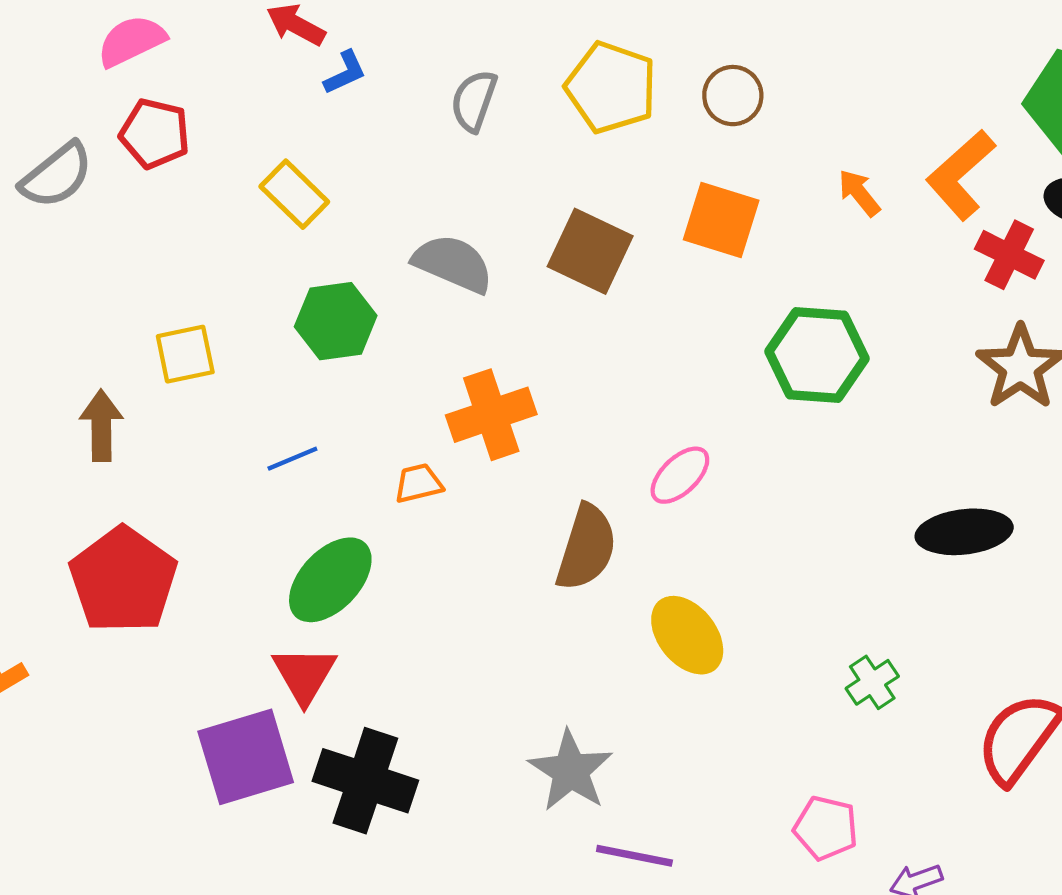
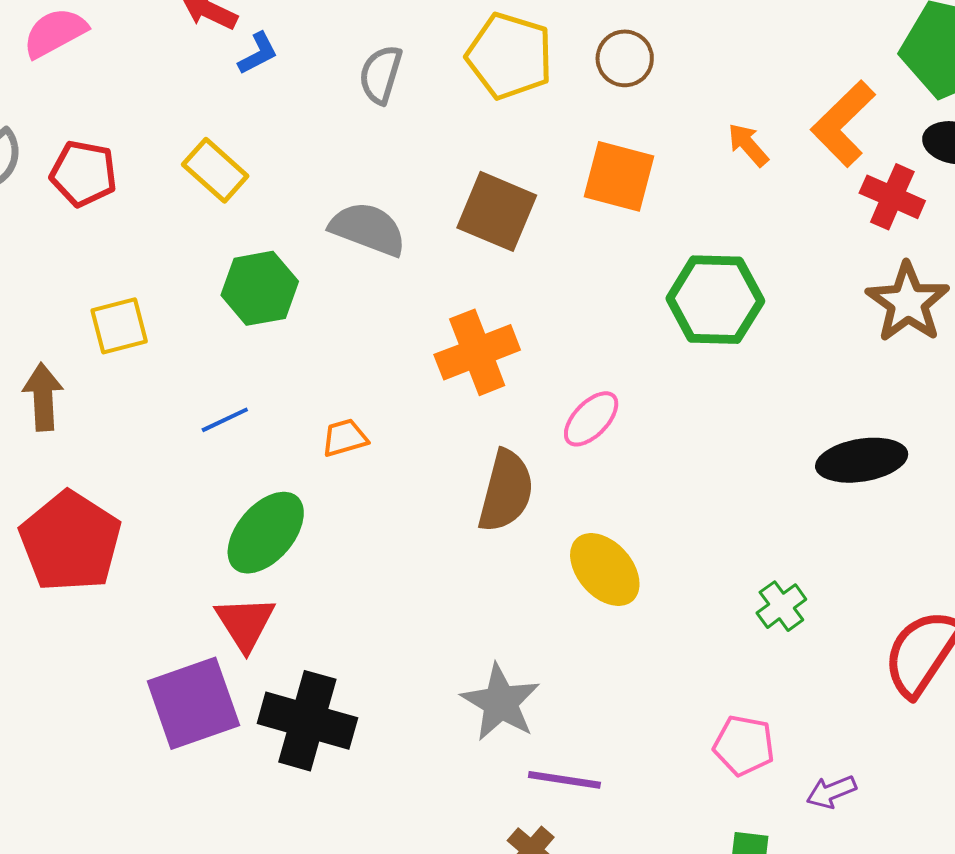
red pentagon: (155, 134) -> (83, 173), moved
orange cross: (491, 415) -> (477, 352), moved

